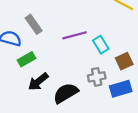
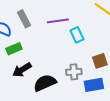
purple line: (75, 35) -> (58, 21), moved
cyan rectangle: (101, 45) -> (77, 35), moved

